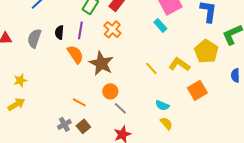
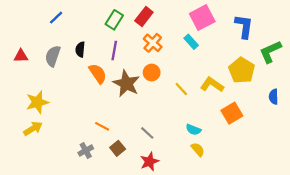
orange cross: (112, 29) -> (153, 43), moved
purple line: (80, 30) -> (114, 51), moved
yellow star: (20, 80) -> (37, 102), size x1.5
orange circle: (110, 91) -> (152, 73), moved
brown square: (83, 126) -> (118, 148), moved

